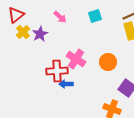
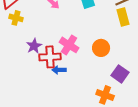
yellow cross: (23, 32) -> (16, 18), turned -32
purple star: (40, 34) -> (34, 46), moved

